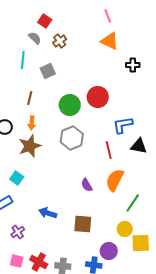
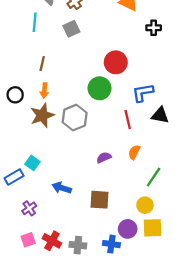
gray square: (48, 71) -> (71, 29), moved
green circle: (70, 105) -> (100, 88), moved
gray hexagon: (72, 138) -> (75, 118), moved
cyan square: (17, 178) -> (32, 163), moved
orange semicircle: (115, 180) -> (134, 152), size x0.6
purple semicircle: (87, 185) -> (104, 158), turned 96
yellow square: (141, 243) -> (153, 228), moved
pink square: (17, 261) -> (28, 240), turned -32

